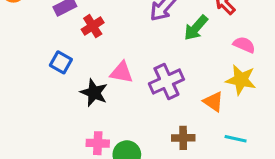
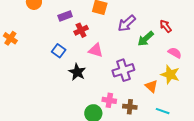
pink triangle: (122, 72) -> (96, 50), moved
pink cross: (98, 143) -> (109, 100), moved

